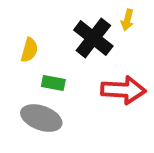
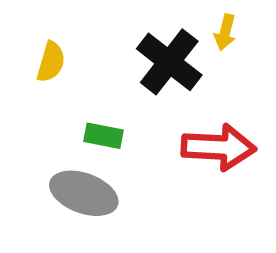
yellow semicircle: (29, 50) -> (51, 62), moved

